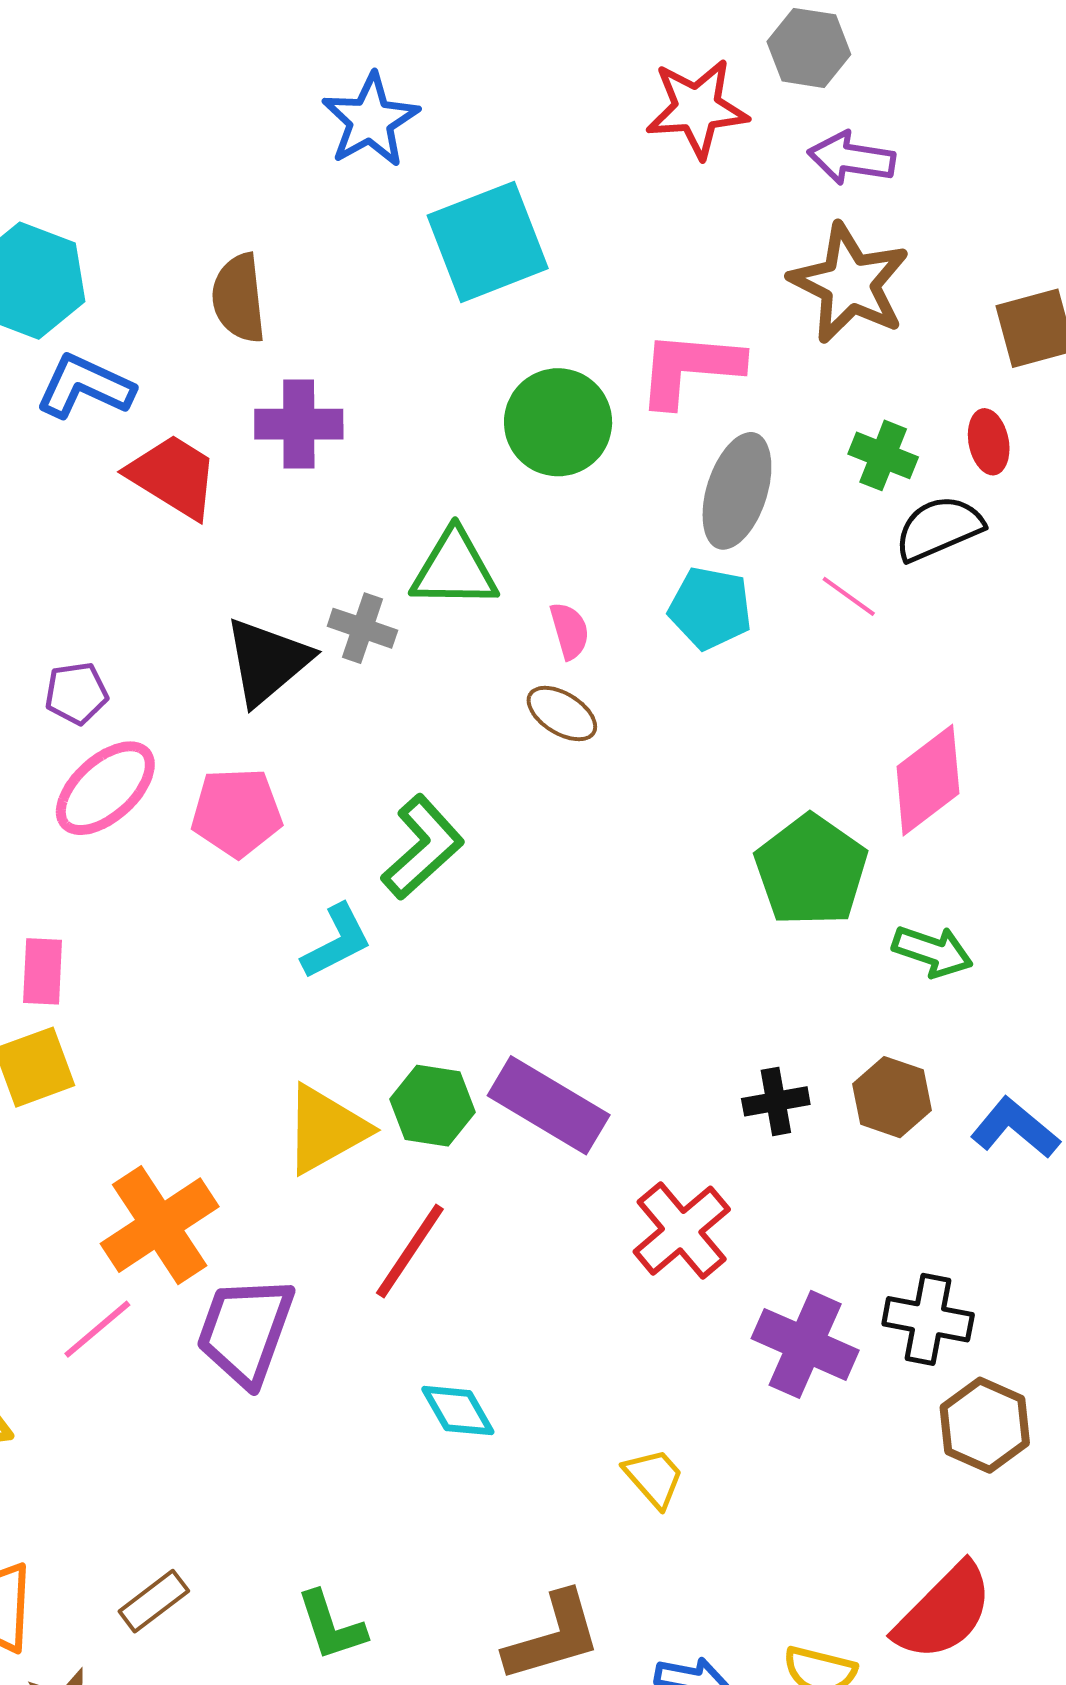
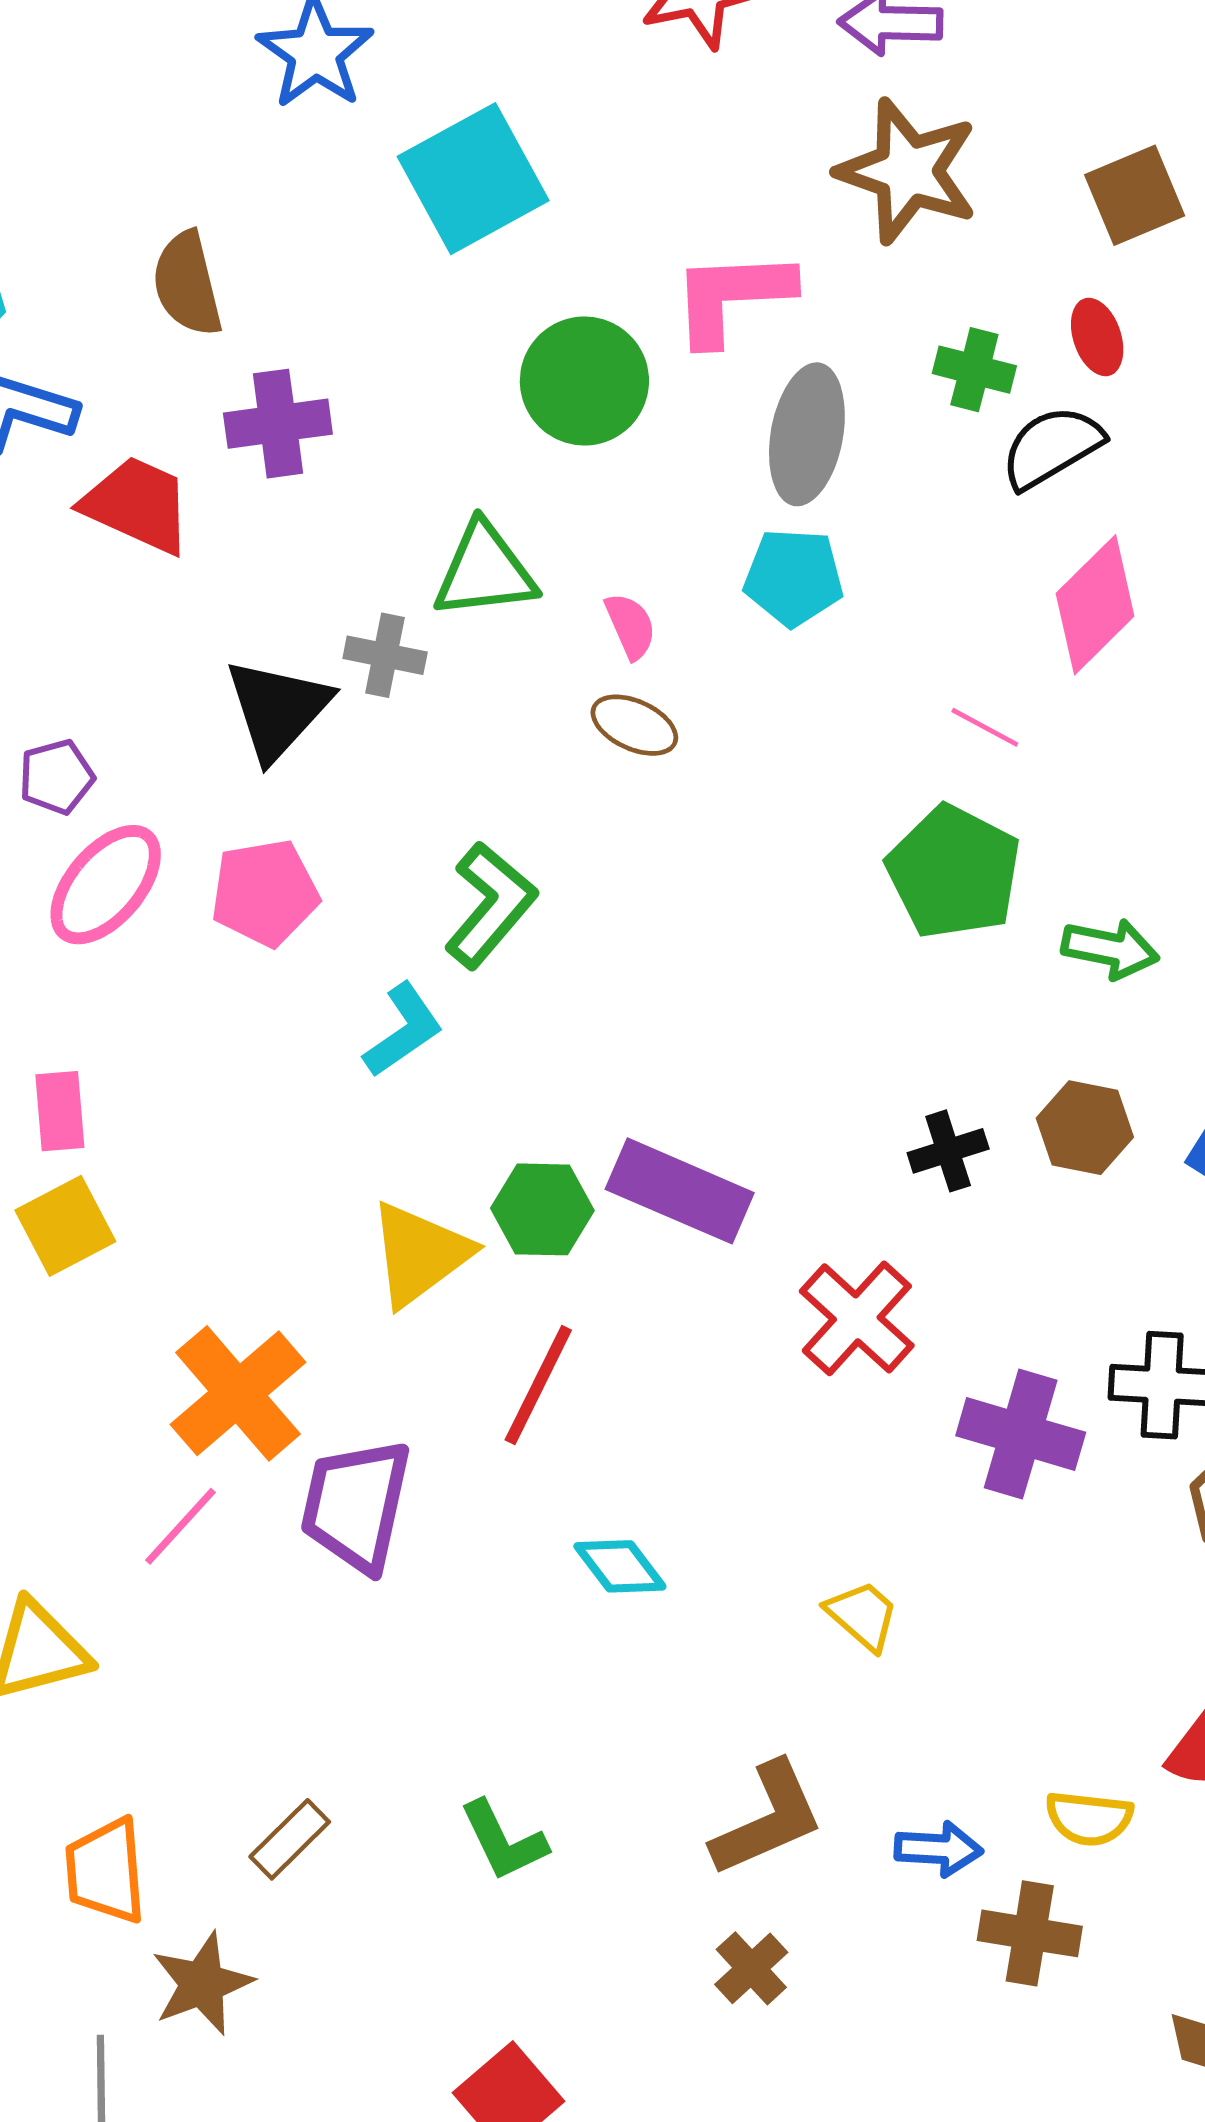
pink line: (849, 596) -> (985, 727), moved
pink diamond: (928, 780) -> (1095, 605), moved

